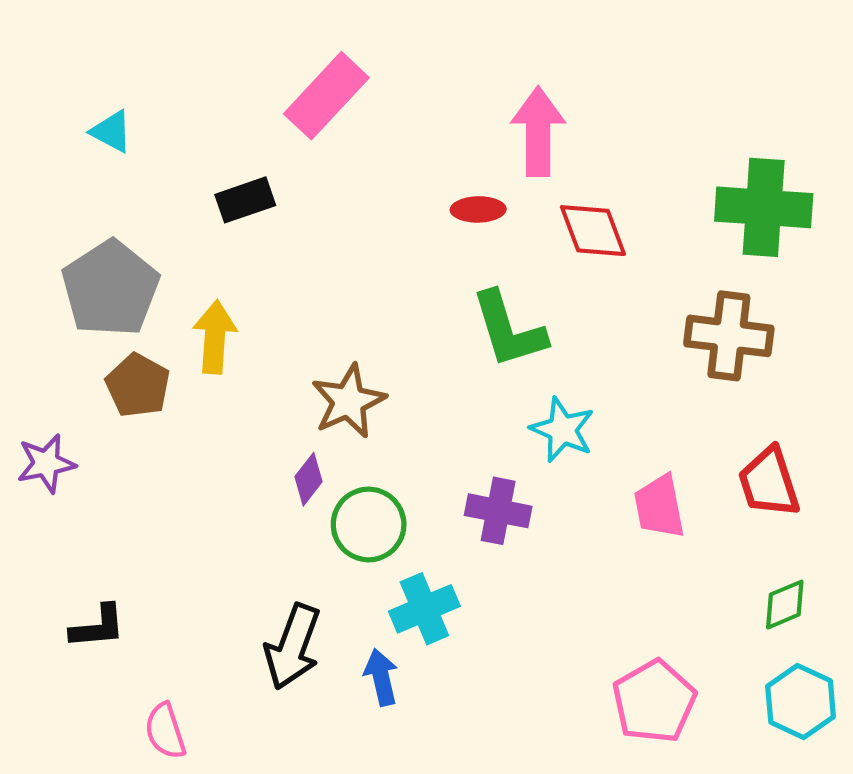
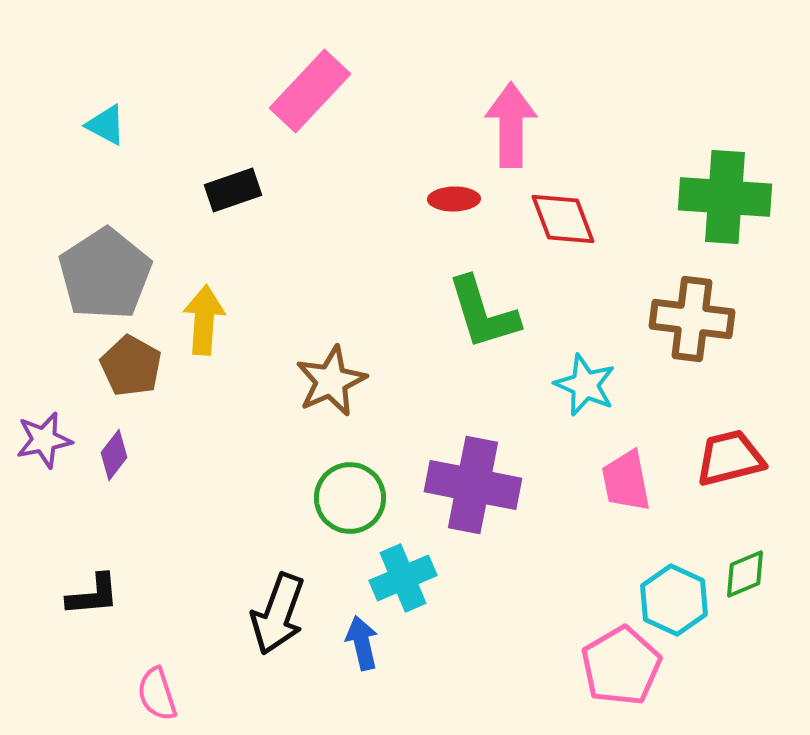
cyan star: (562, 430) -> (585, 385), moved
purple diamond: (308, 479) -> (114, 455), moved
red trapezoid: (769, 482) -> (730, 458), turned 94
purple cross: (498, 511) -> (473, 485), size x1.5
cyan hexagon: (801, 701) -> (674, 600), moved

